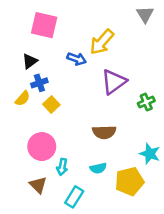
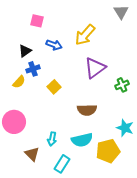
pink square: (44, 25) -> (37, 21), size x0.6
blue arrow: (77, 59) -> (54, 45), moved
yellow square: (51, 104) -> (54, 87), moved
pink circle: (42, 147) -> (14, 122), moved
cyan semicircle: (98, 168) -> (82, 140), size x1.5

